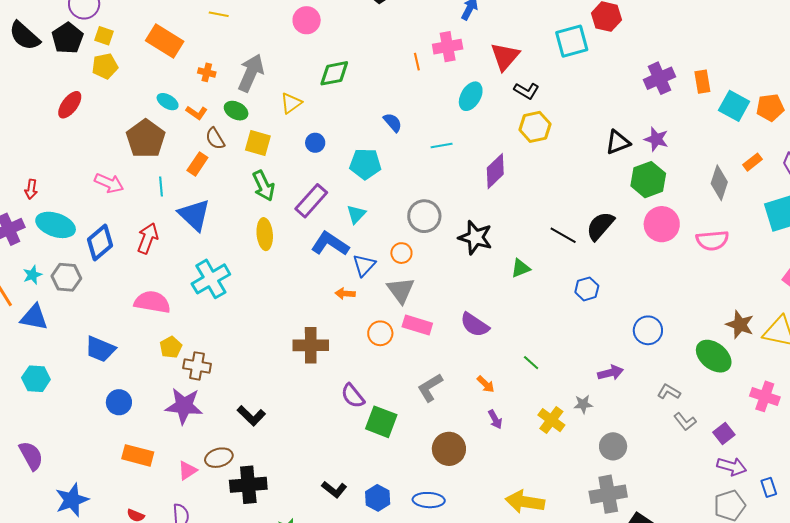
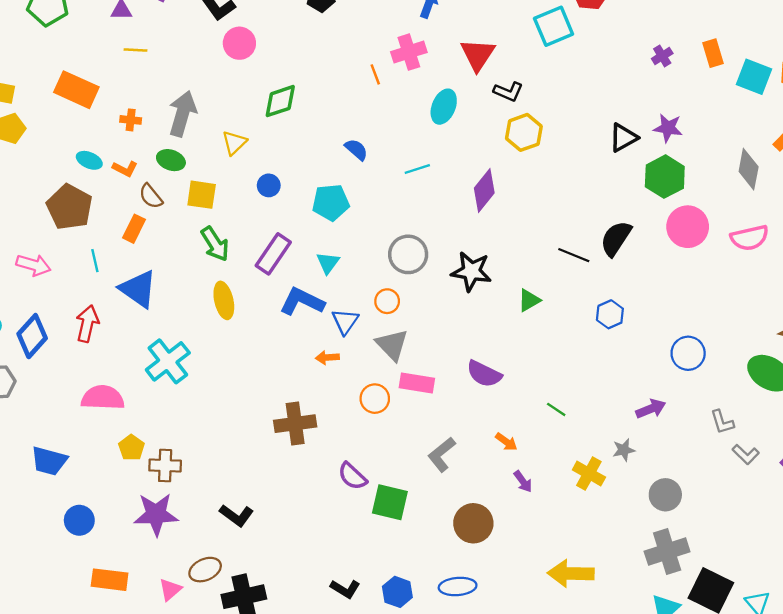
purple cross: (659, 78) -> (662, 56), size x0.6
gray L-shape: (669, 392) -> (722, 422), turned -130

